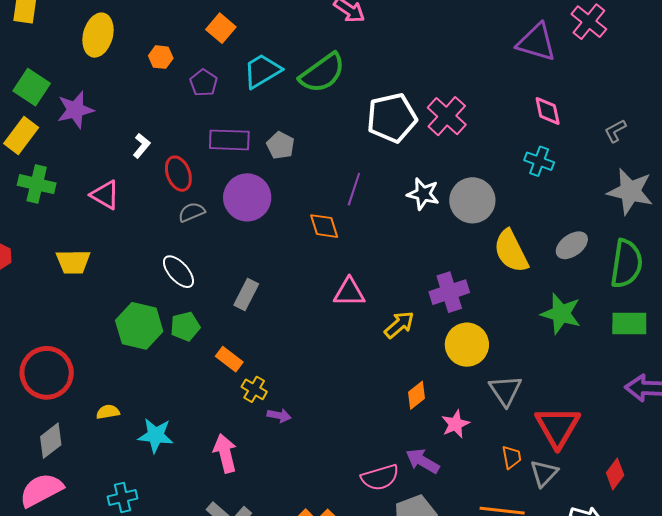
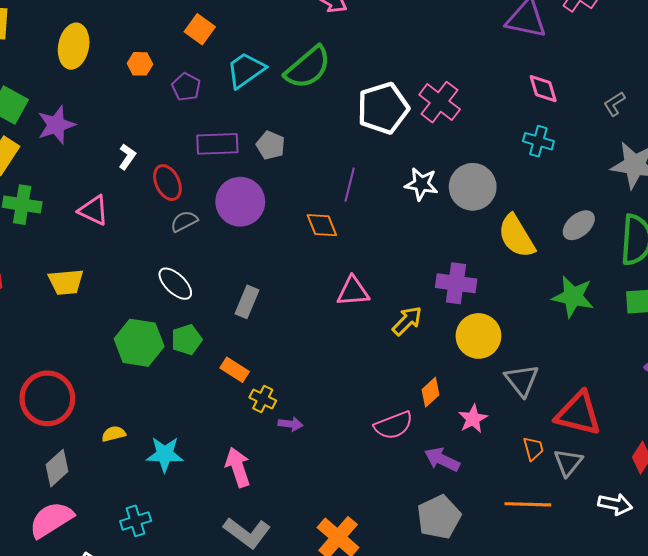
purple cross: (449, 292) -> (456, 283), turned 30
red triangle: (558, 427) -> (578, 414), turned -42
pink semicircle: (380, 477) -> (394, 425), moved

